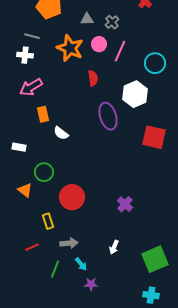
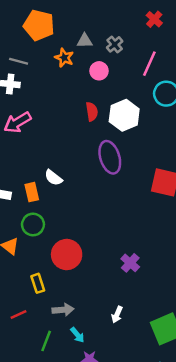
orange star: (70, 48) -> (64, 58), moved, size x0.6
pink line: (120, 51) -> (149, 64), moved
white hexagon: (135, 94) -> (124, 115), moved
orange rectangle: (43, 114) -> (32, 192), moved

